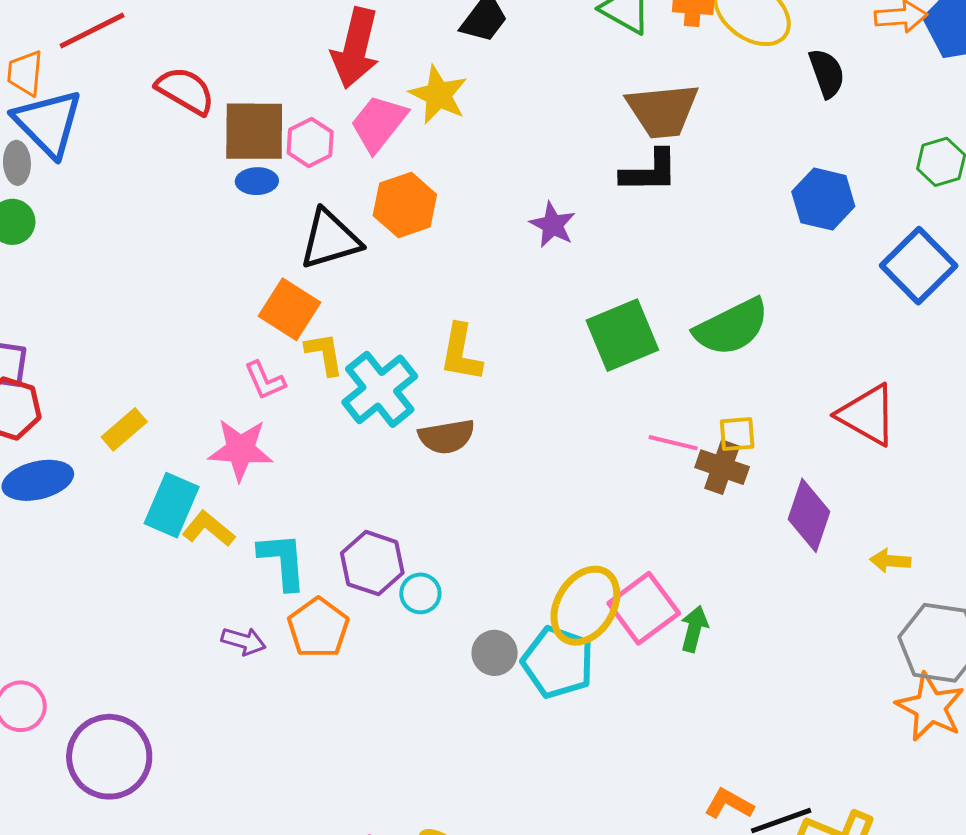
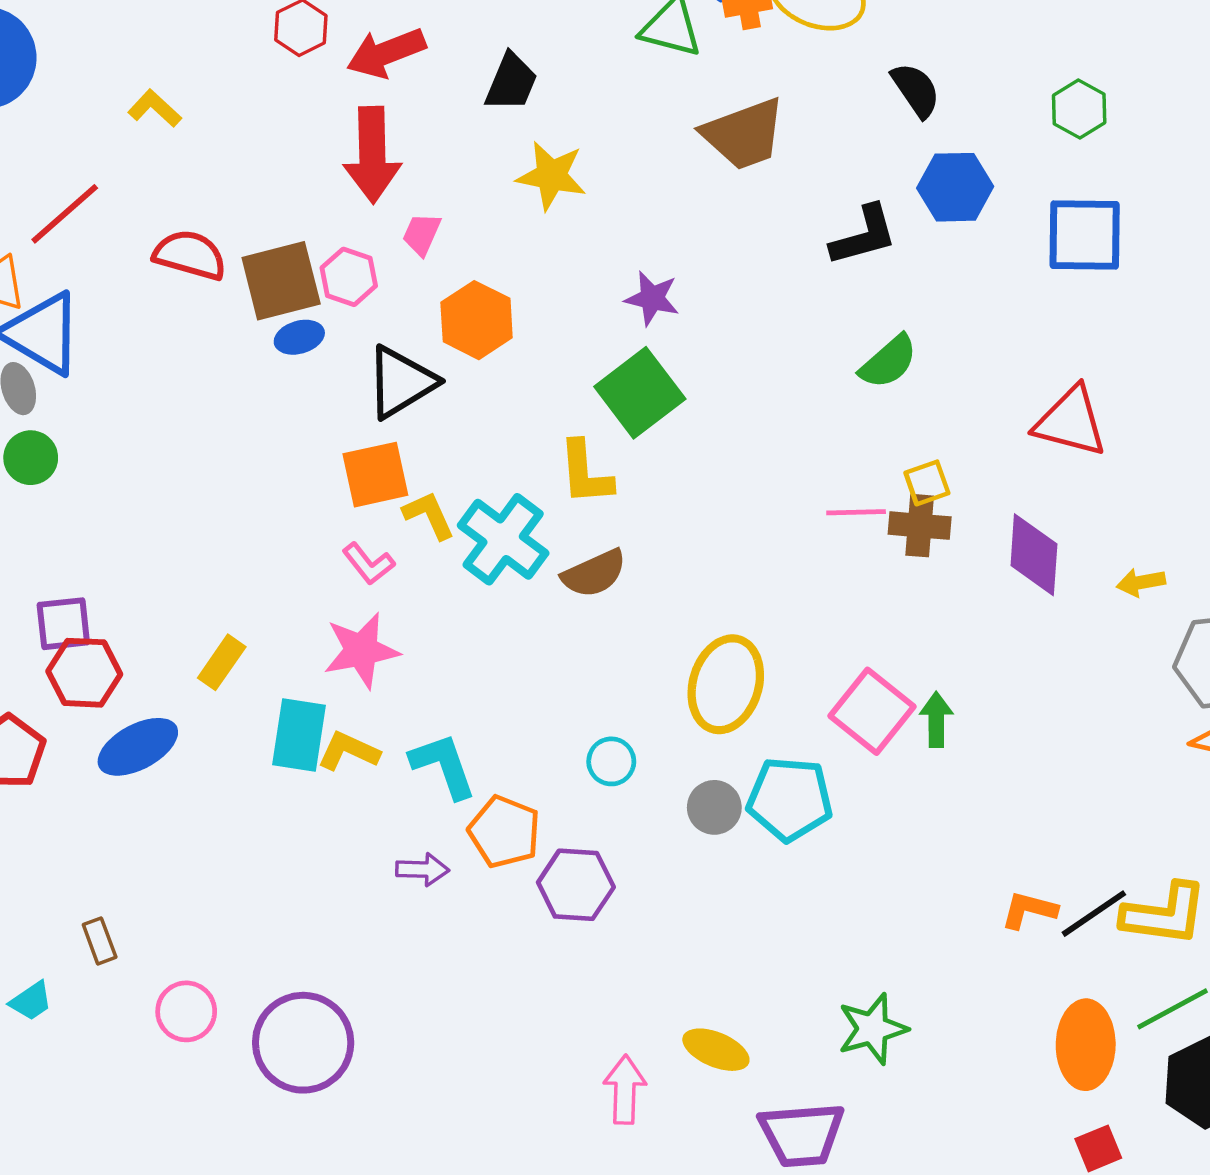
black semicircle: (827, 73) -> (916, 90), moved
yellow star: (438, 95) -> (551, 176), moved
pink trapezoid: (379, 123) -> (422, 234), size x0.6
black L-shape: (650, 171) -> (864, 235), moved
blue square: (919, 266) -> (1085, 235), turned -30
orange square: (290, 309) -> (375, 475), turned -30
green semicircle: (732, 327) -> (888, 362), size x0.7
green square: (622, 335) -> (640, 393), moved
purple hexagon: (372, 563) -> (576, 885), moved
yellow ellipse: (585, 606) -> (726, 684), moved

